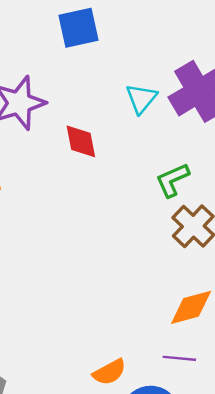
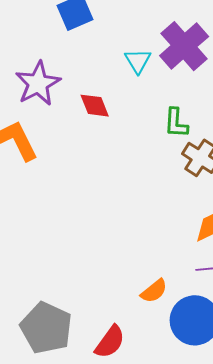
green L-shape: (173, 180) -> (176, 123), turned -52

